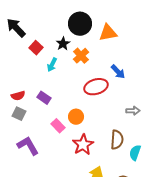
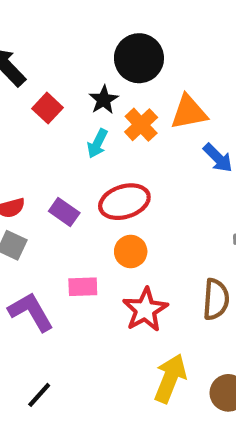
orange triangle: (108, 33) -> (189, 112), moved
cyan arrow: (52, 65) -> (97, 143), moved
red ellipse: (96, 87) -> (124, 202), moved
pink rectangle: (58, 126) -> (83, 287), moved, turned -48

